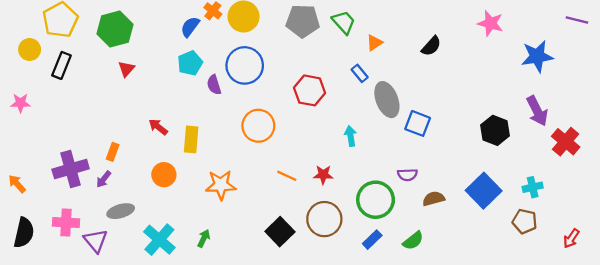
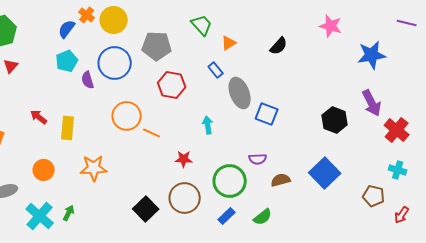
gray pentagon: (303, 21) -> (157, 46), moved
orange circle: (164, 175) -> (44, 170), moved
orange line: (287, 176) -> (152, 133), moved
cyan cross: (533, 187) -> (398, 170), moved, turned 30
brown pentagon: (525, 221) -> (374, 196), moved
green arrow: (204, 238) -> (69, 213), moved

